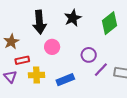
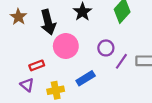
brown star: (11, 42) -> (18, 17), moved
pink circle: (52, 47) -> (66, 46), size x1.5
yellow cross: (36, 75) -> (56, 90), moved

